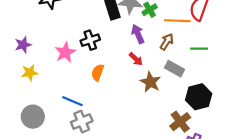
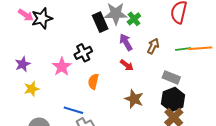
orange line: (177, 21) -> (200, 48), moved
gray rectangle: (175, 69) -> (171, 77), moved
brown star: (150, 82) -> (134, 99), moved
black hexagon: (199, 97) -> (173, 99), moved

